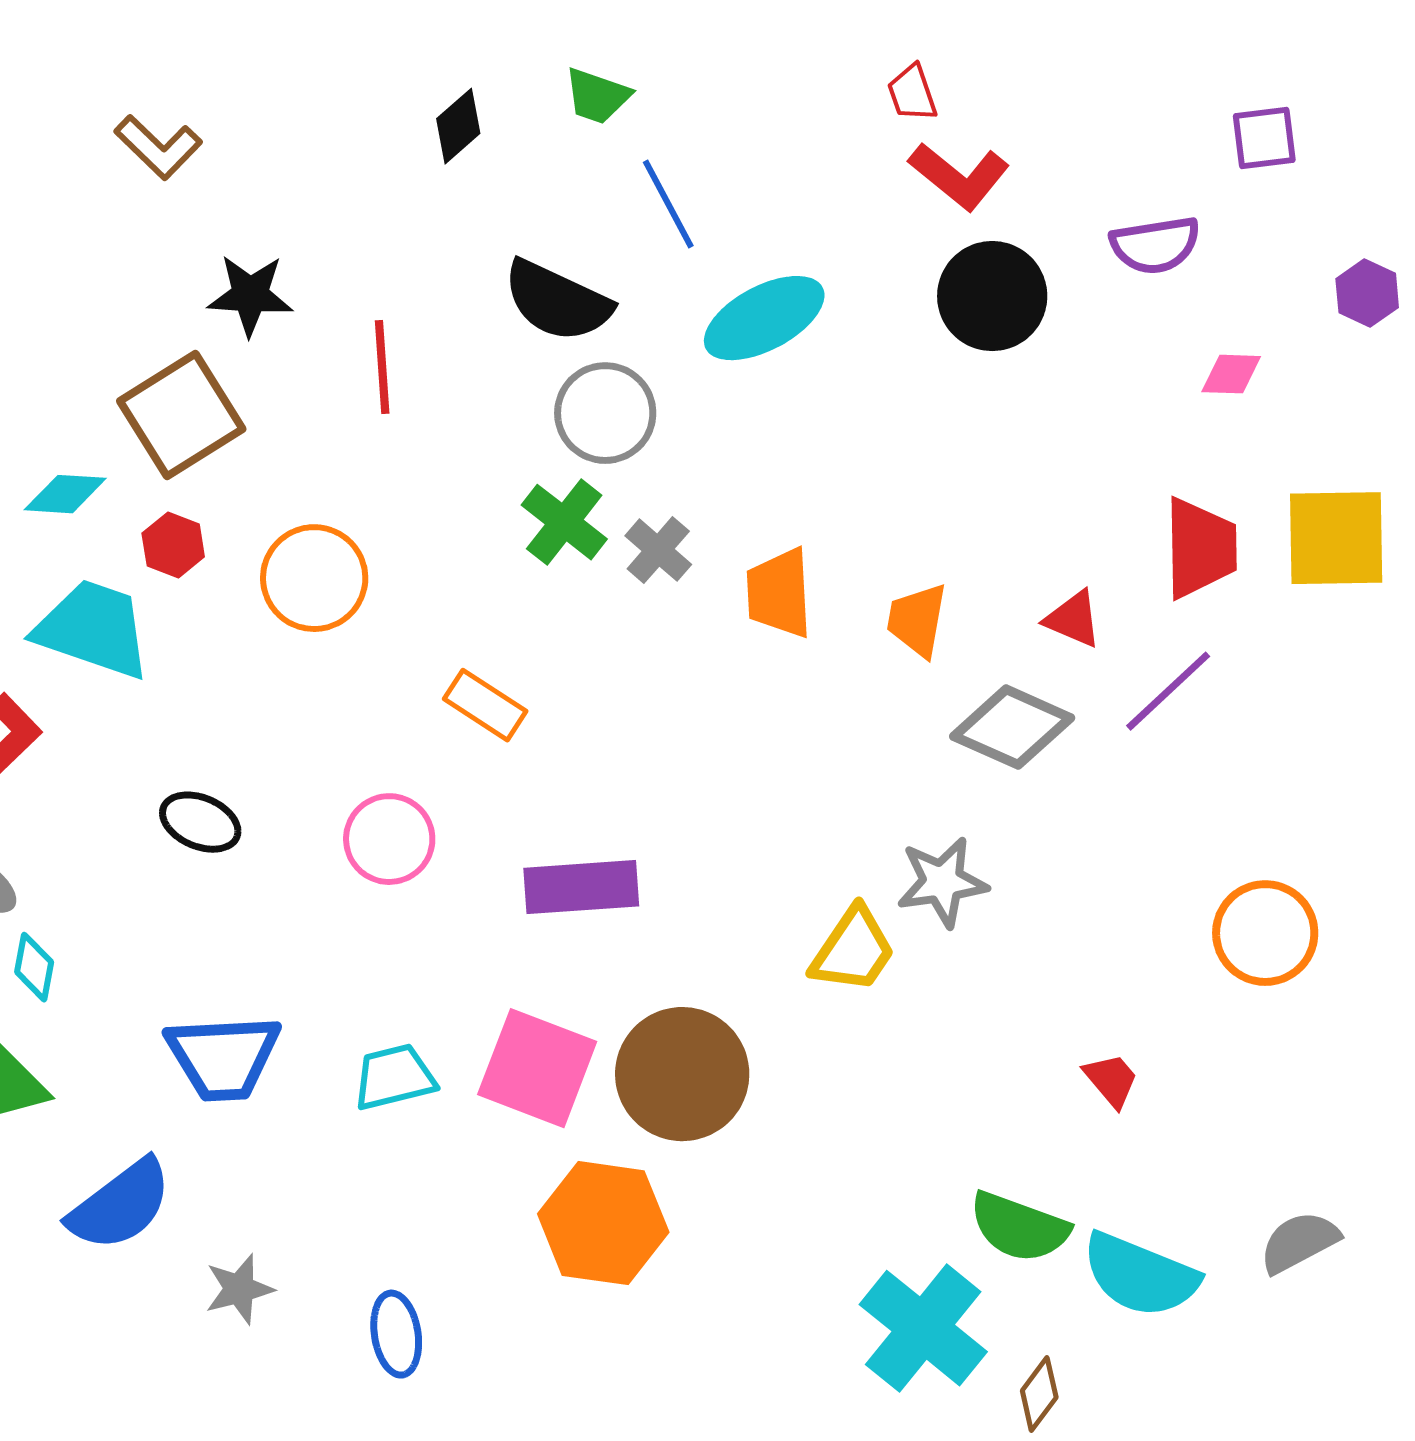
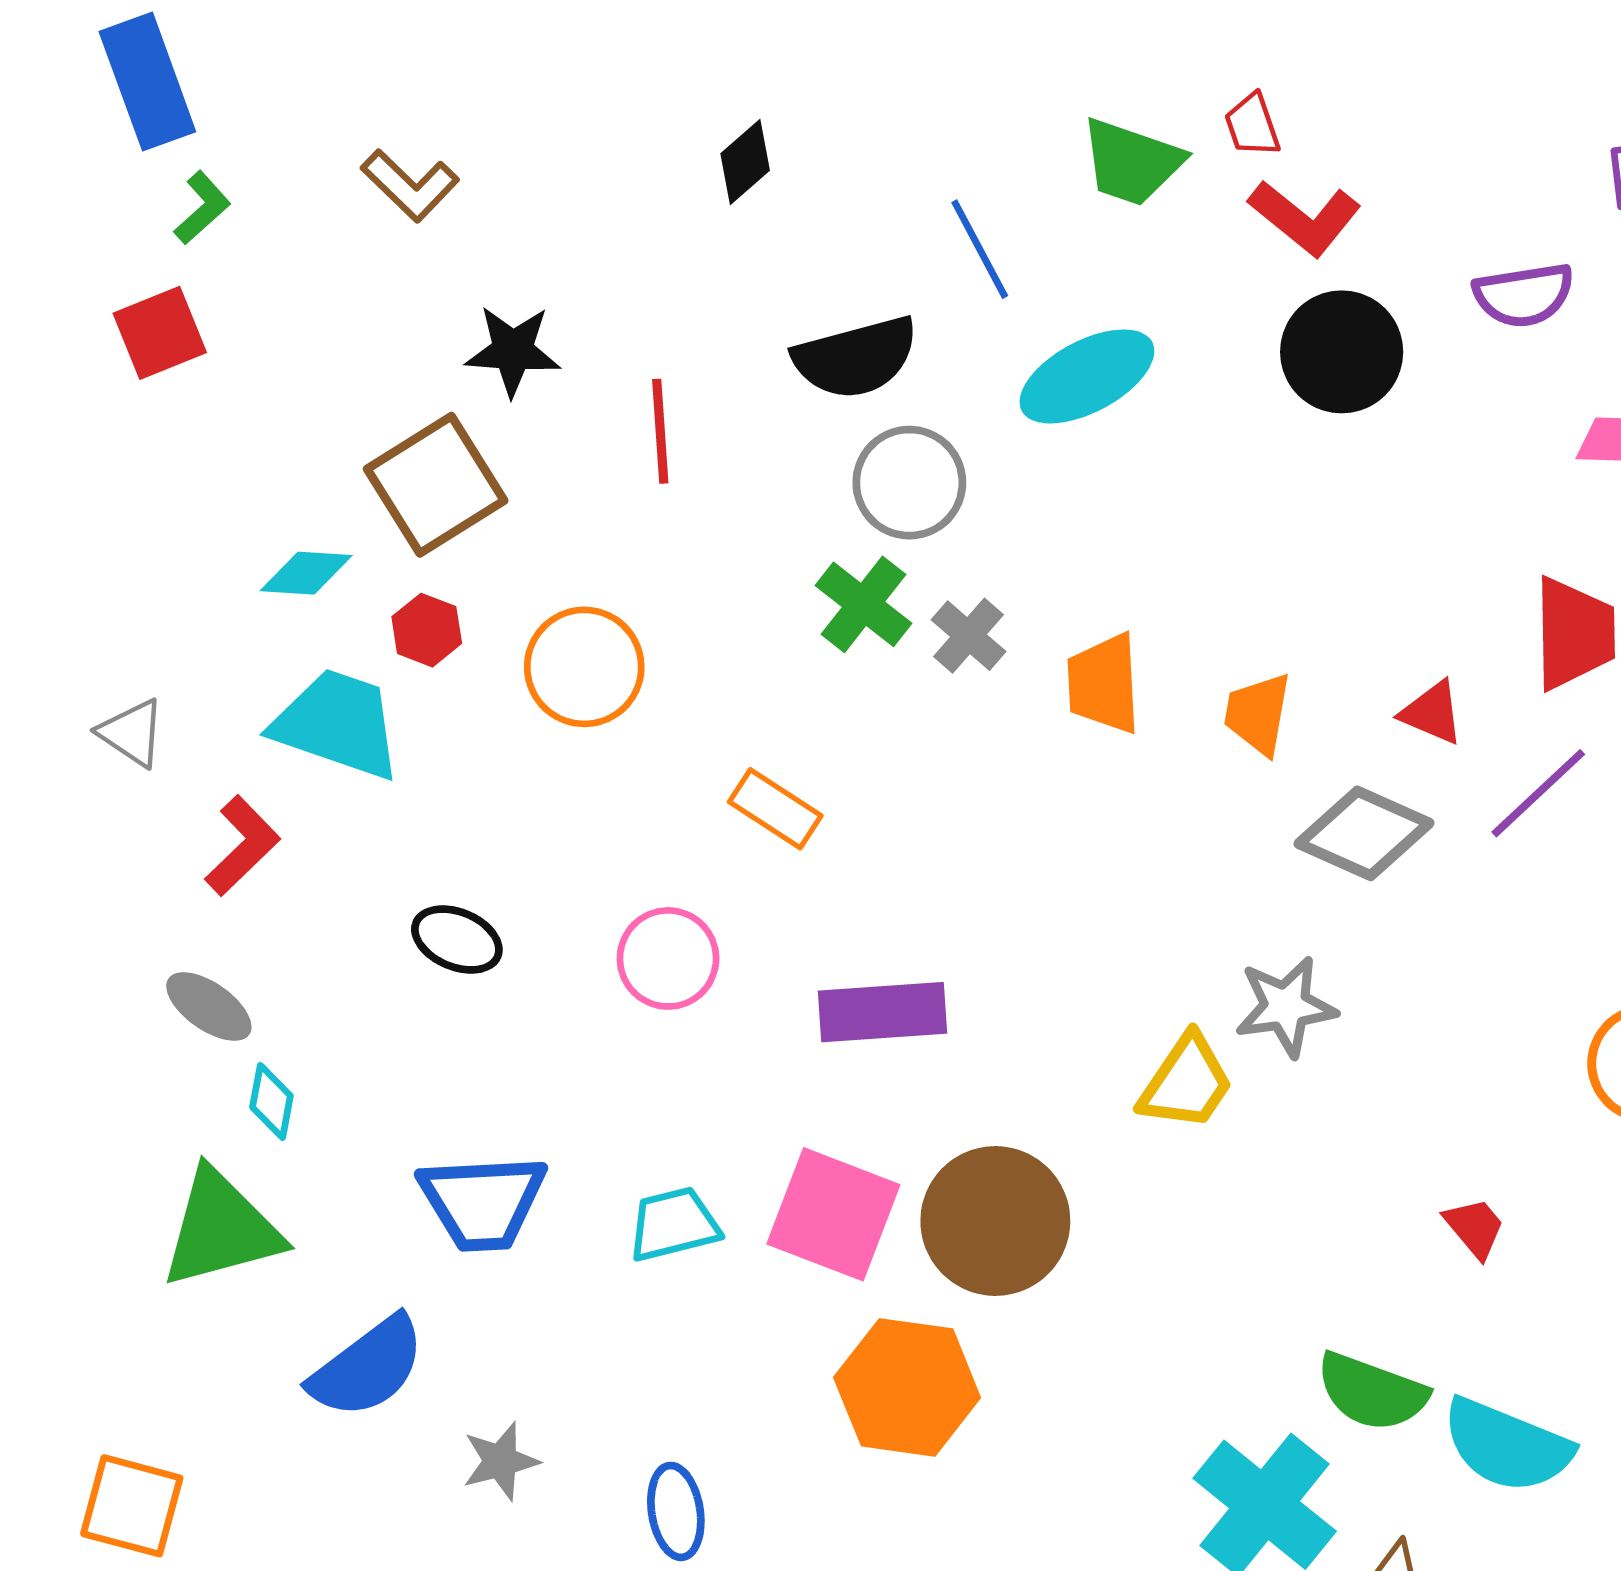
green trapezoid: (597, 96) -> (1132, 162), moved, size x1.4
black semicircle: (557, 301) -> (856, 357), turned -40

